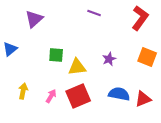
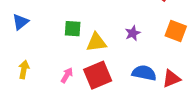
yellow arrow: (23, 91) -> (24, 69), moved

